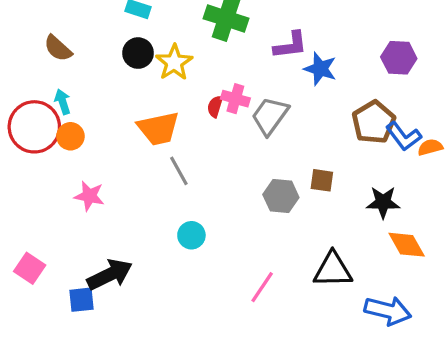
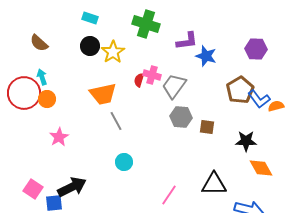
pink star: (89, 196) -> (59, 137), turned 30
gray hexagon: (281, 196) -> (181, 117), moved
pink square: (30, 268) -> (33, 189), moved

